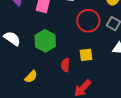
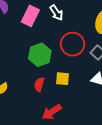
green hexagon: (45, 41) -> (40, 55), moved

